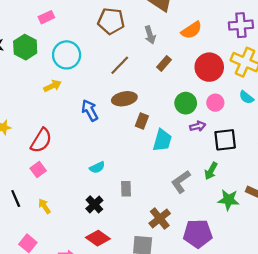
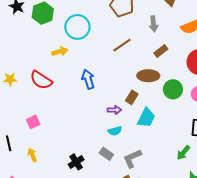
brown ellipse: (124, 99) -> (148, 76), moved
purple arrow: (198, 126) -> (114, 110), moved
red semicircle: (41, 140) -> (41, 80), moved, turned 80
cyan semicircle: (97, 167) -> (115, 131), moved
gray L-shape: (181, 182) -> (132, 158), moved
gray rectangle: (126, 189) -> (106, 154), turned -64

